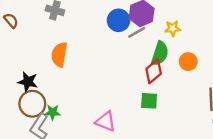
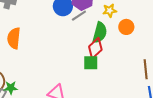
orange circle: (188, 62) -> (126, 27), moved
green square: (149, 101) -> (91, 63), moved

